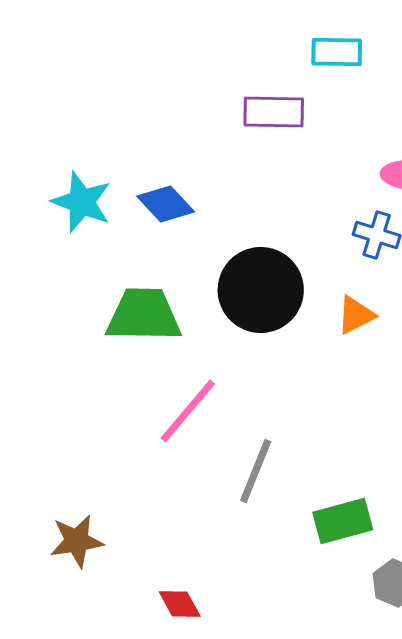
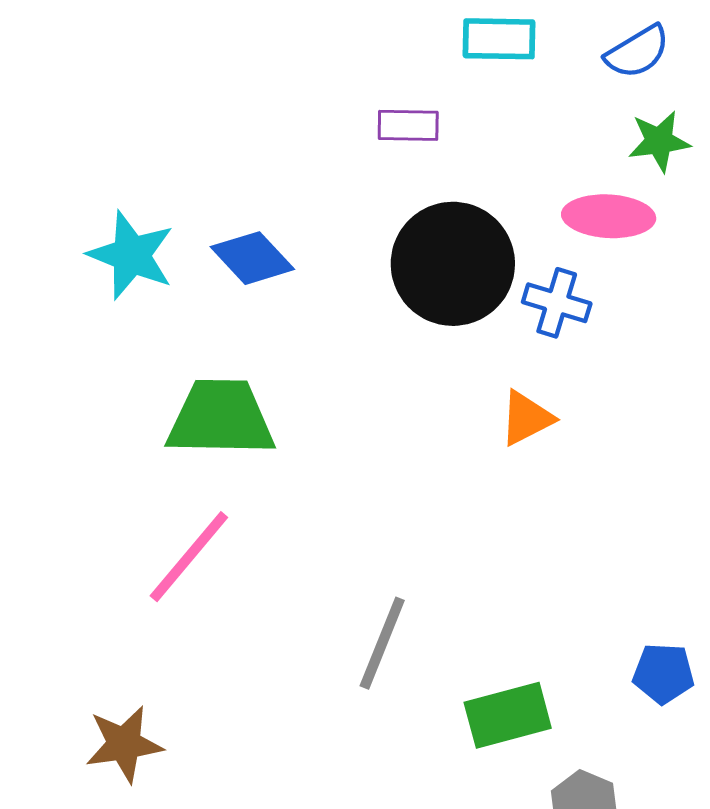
purple rectangle: (274, 112) -> (408, 125), size x0.7
black circle: (261, 290) -> (453, 264), moved
pink line: (188, 411) -> (189, 557), moved

